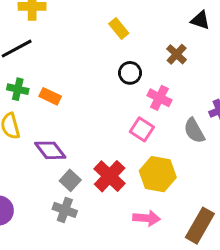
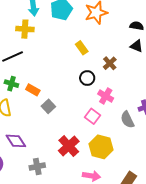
brown cross: (177, 54) -> (110, 63), moved
purple diamond: (50, 150) -> (16, 141), moved
gray square: (70, 180) -> (48, 106), moved
gray cross: (65, 210) -> (37, 166), turned -35

